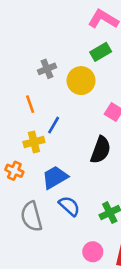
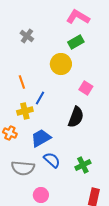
gray cross: (47, 69) -> (27, 36), moved, turned -32
gray semicircle: (31, 216) -> (23, 168), turned -70
pink circle: (93, 252) -> (41, 195), moved

